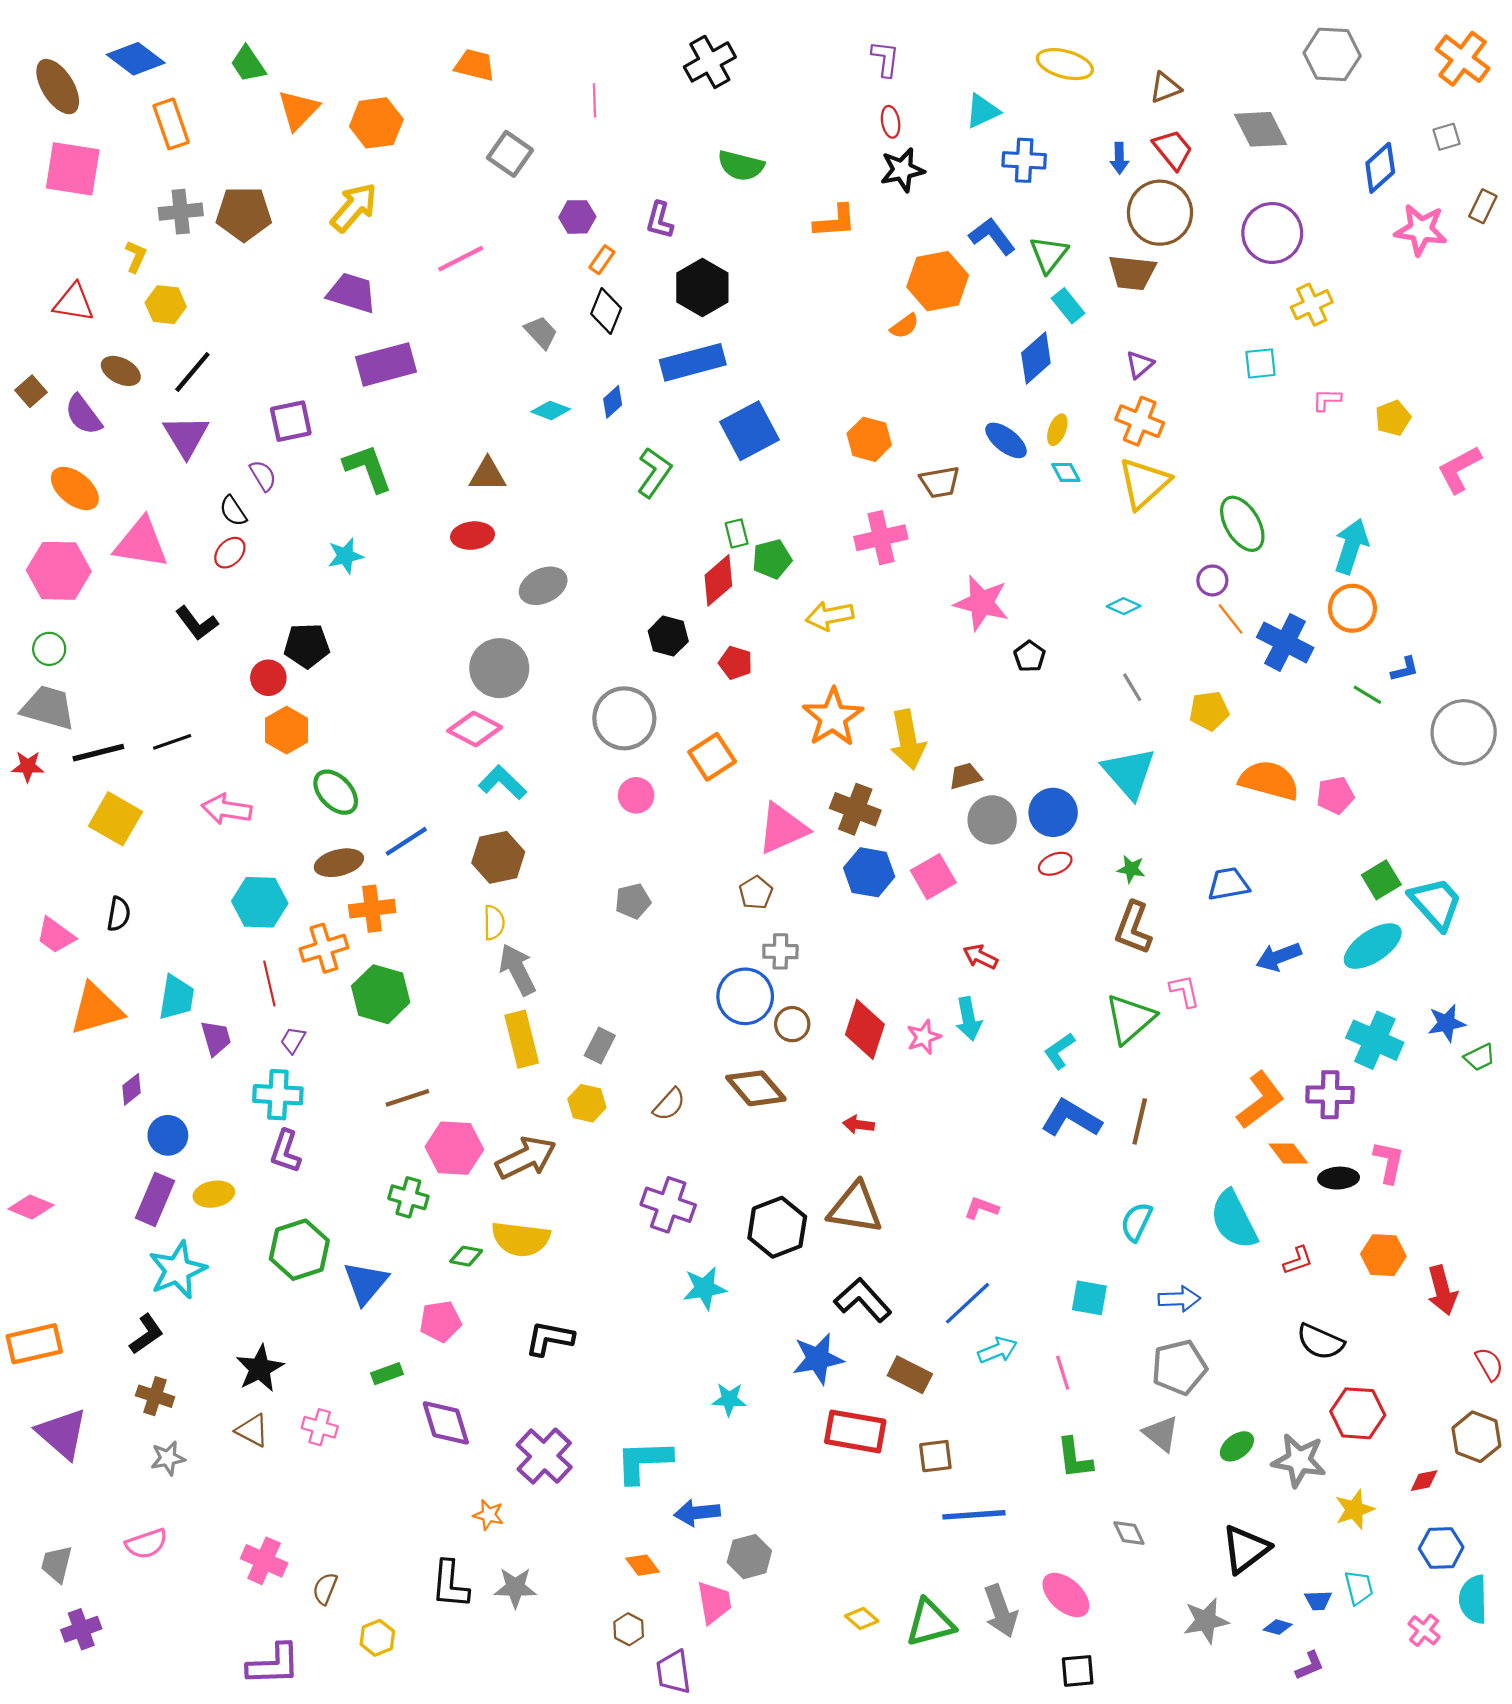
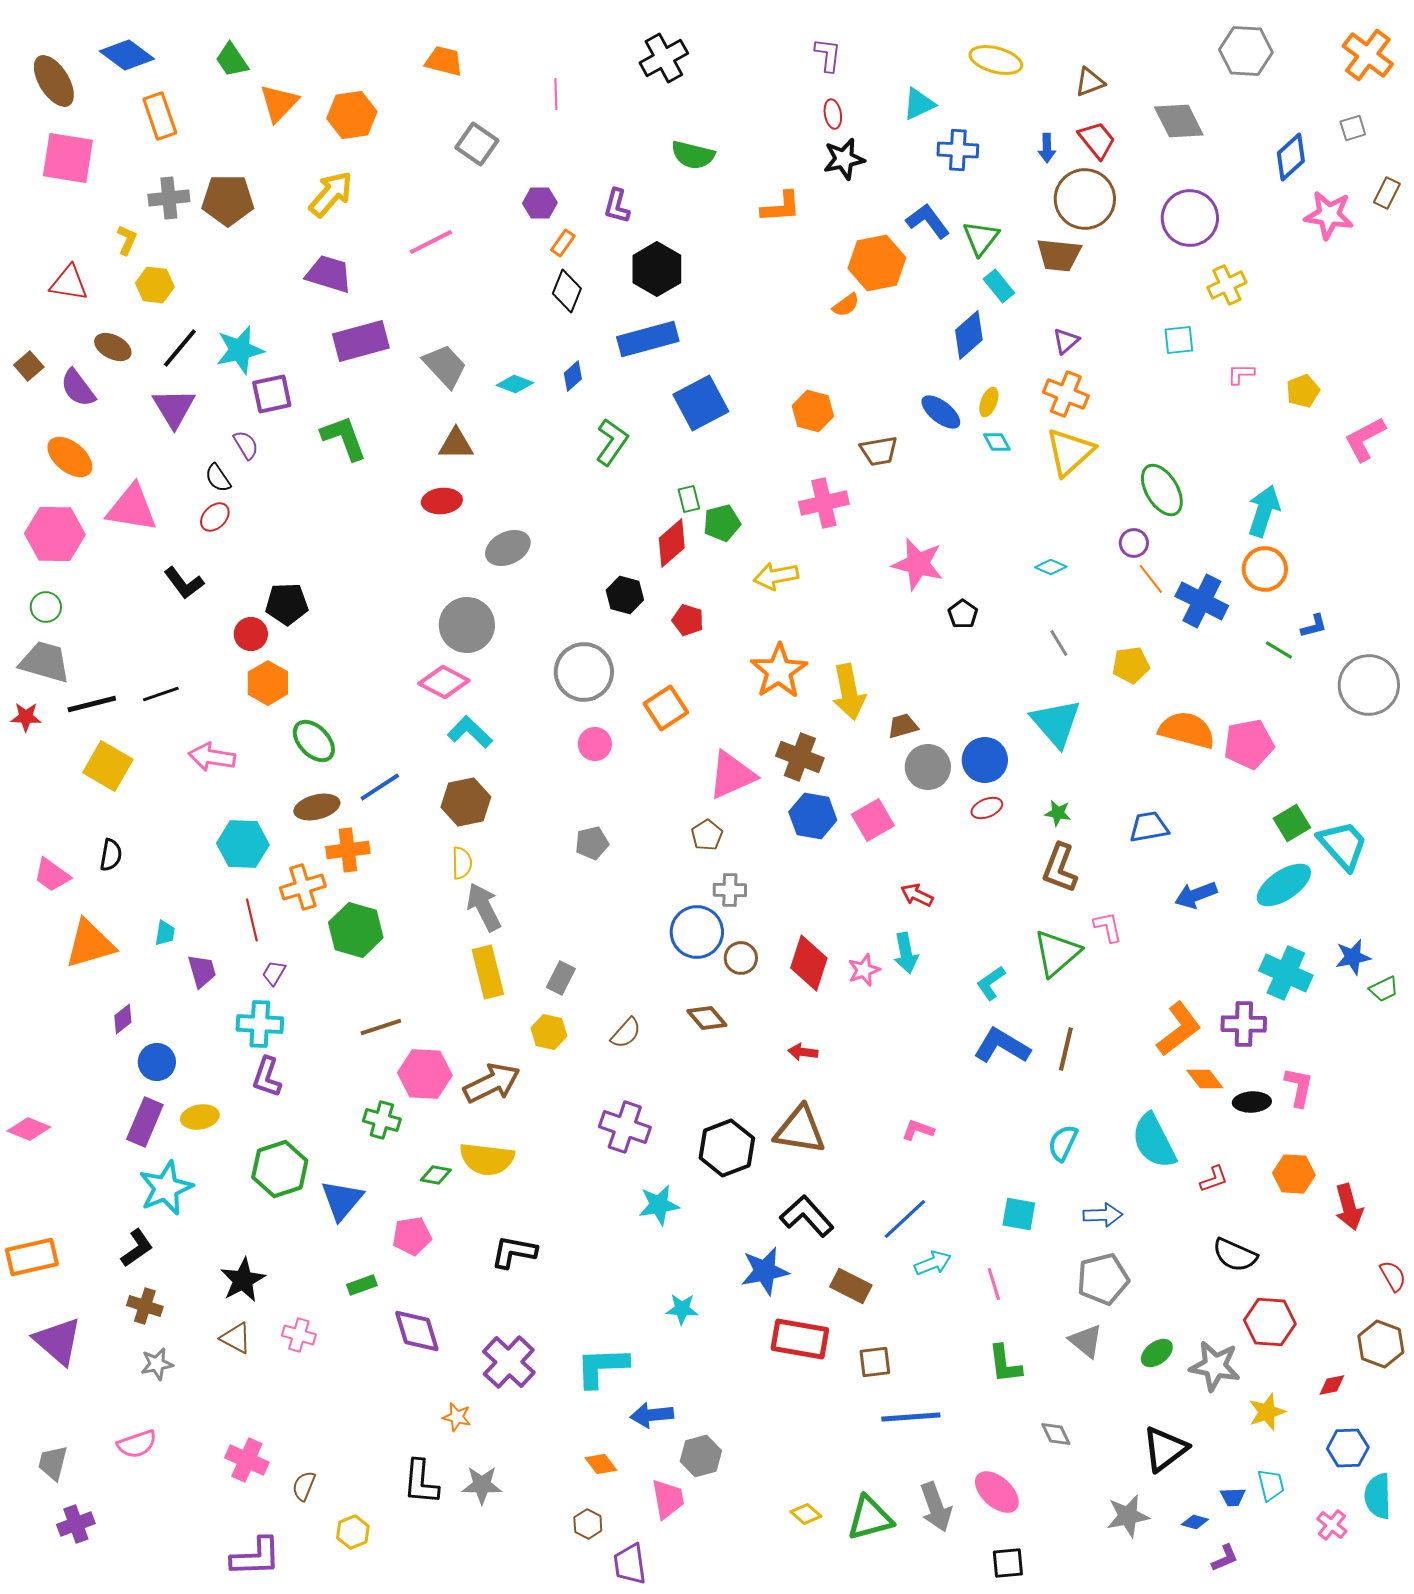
gray trapezoid: (541, 332) -> (445, 366), moved, size x1.4
cyan star: (345, 556) -> (240, 350), moved, size x1.4
pink pentagon: (1335, 795) -> (1249, 744), size x1.4
cyan trapezoid: (176, 997) -> (165, 933), size x0.6
brown diamond: (756, 1088) -> (707, 1018), size x0.7

